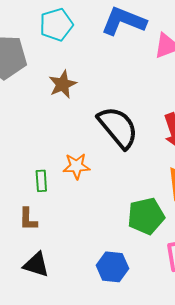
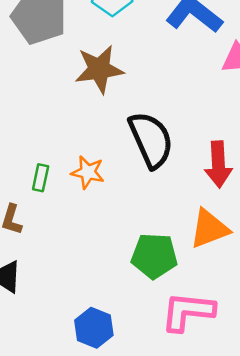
brown star: (63, 84) -> (99, 69), size x1.4
blue hexagon: (112, 267) -> (94, 328), moved

